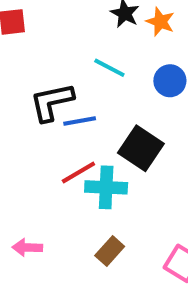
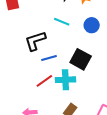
blue line: (80, 121) -> (49, 58), moved
red line: (78, 173) -> (44, 81), moved

